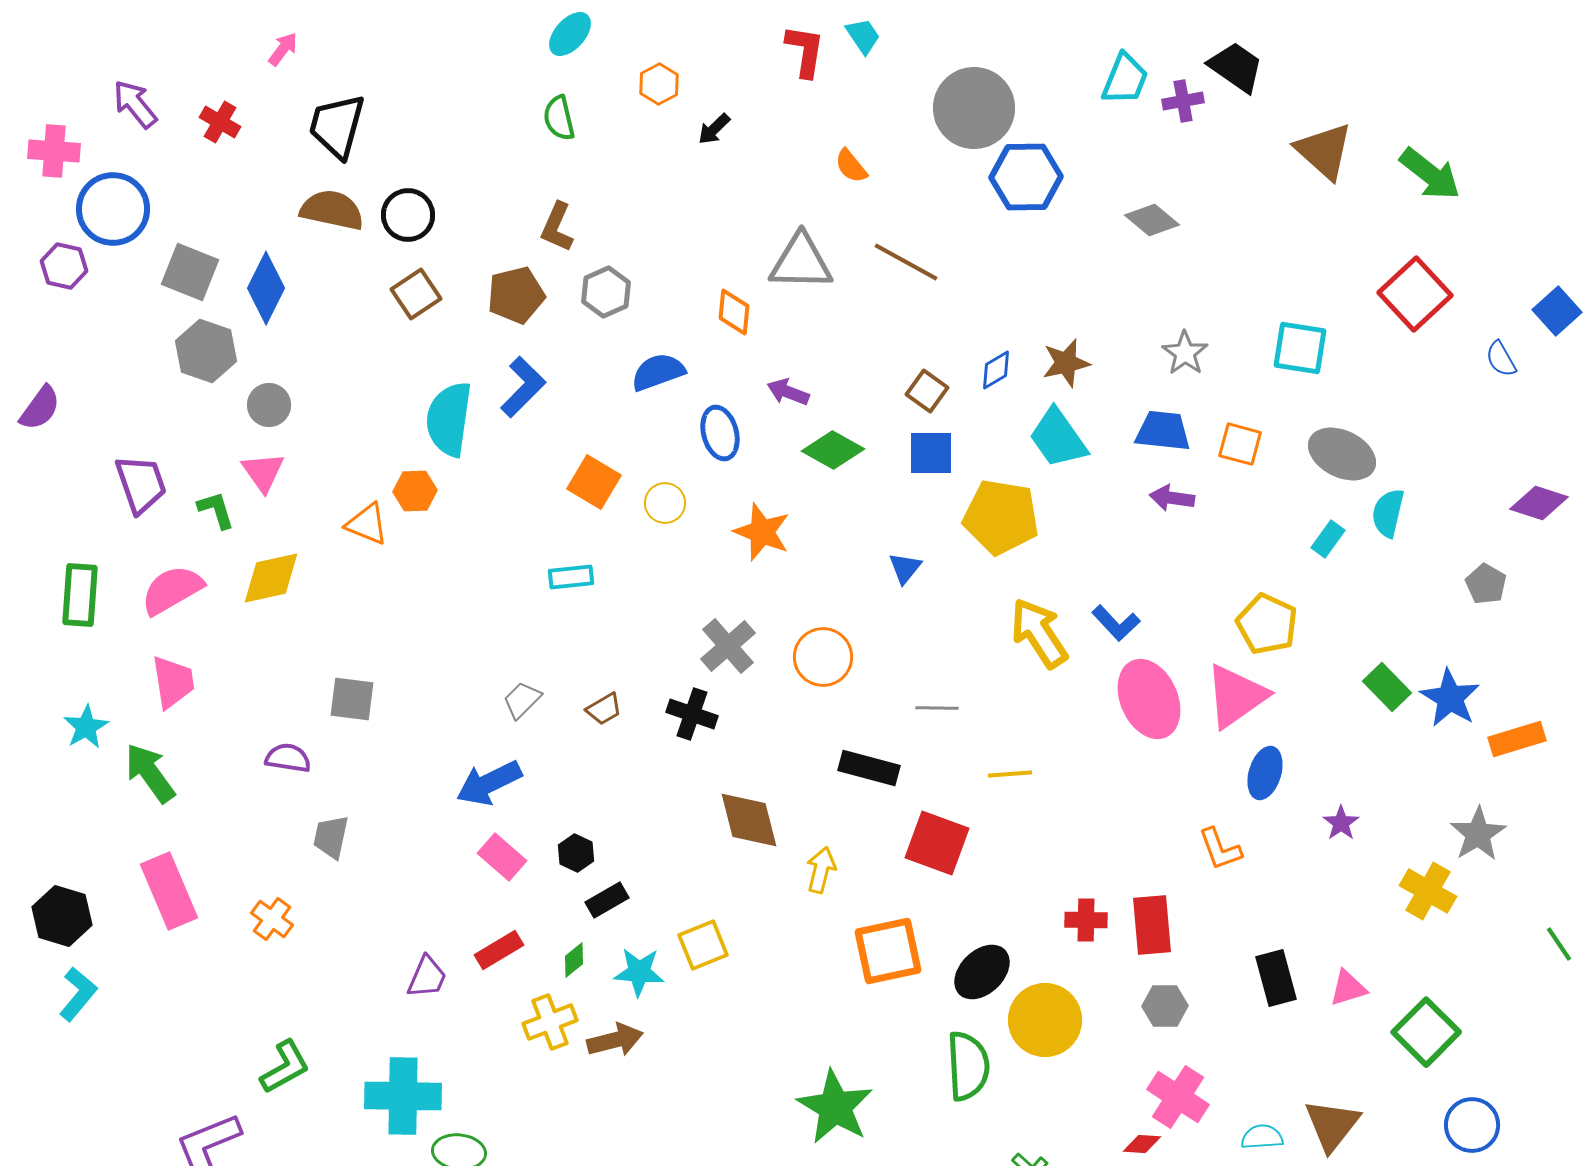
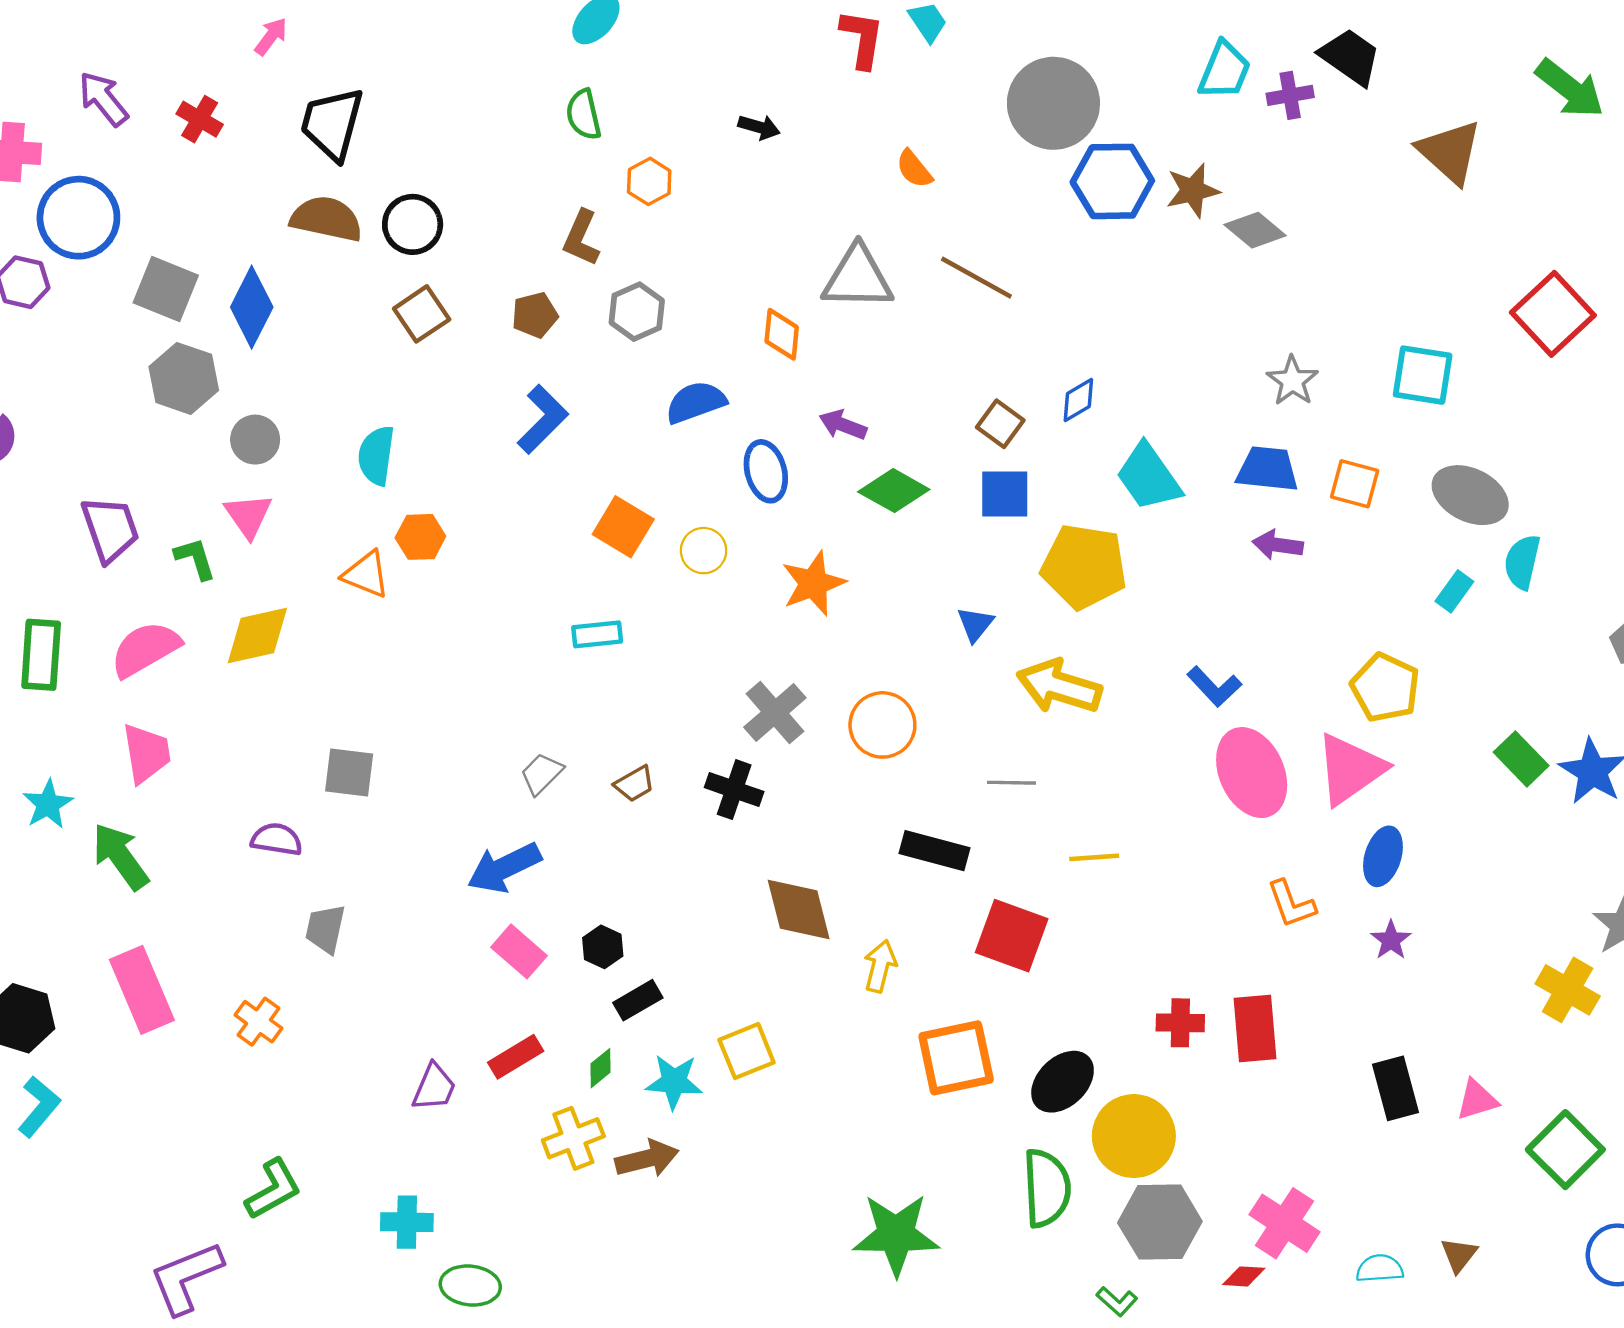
orange hexagon: (659, 84) -> (649, 181), moved
black arrow: (714, 129) -> (759, 127), turned -120
green arrow: (1430, 174) -> (1570, 89), moved
brown pentagon: (516, 295) -> (535, 315), size x0.7
brown star: (1066, 363) -> (1193, 190), moved
cyan semicircle: (449, 419) -> (376, 455), moved, size x0.7
orange star: (762, 532) -> (813, 583), turned 30
yellow arrow: (1039, 633) -> (1059, 686), moved, turned -40
purple star: (1341, 823) -> (1391, 940), moved
orange L-shape: (1220, 849) -> (1291, 904), moved
gray hexagon: (1165, 1006) -> (1160, 1222), moved, size x1.6
cyan cross: (403, 1096) -> (407, 1222), size x0.6
green star: (835, 1107) -> (896, 1235), turned -30
brown triangle: (1332, 1125) -> (1459, 1255), size x0.6

